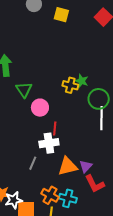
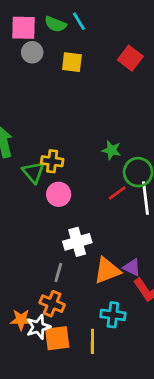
yellow cross: (70, 85) -> (52, 161), moved
red line: (55, 128) -> (117, 193), moved, turned 56
purple triangle: (86, 166) -> (132, 267), turned -40
orange cross: (50, 195) -> (52, 304), moved

